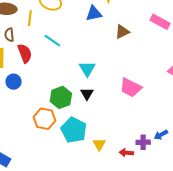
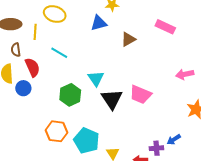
blue circle: (14, 82) -> (23, 88), moved
black triangle: (87, 94) -> (112, 99), moved, size x1.6
green hexagon: (61, 97) -> (70, 95), moved

